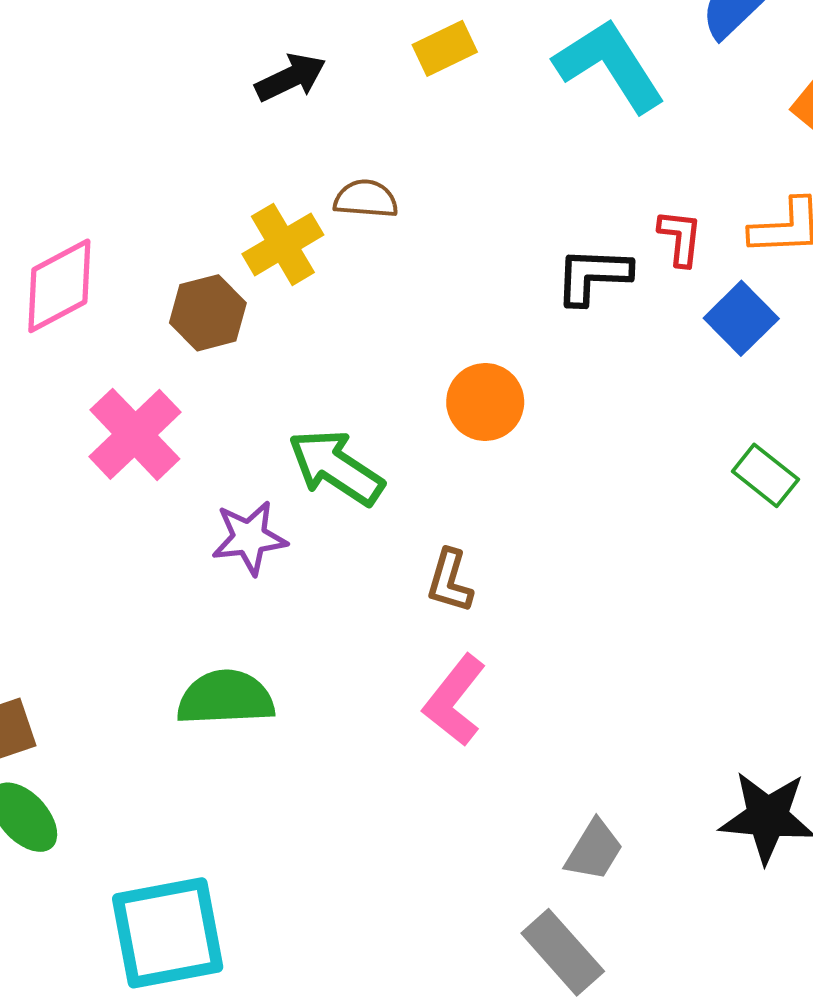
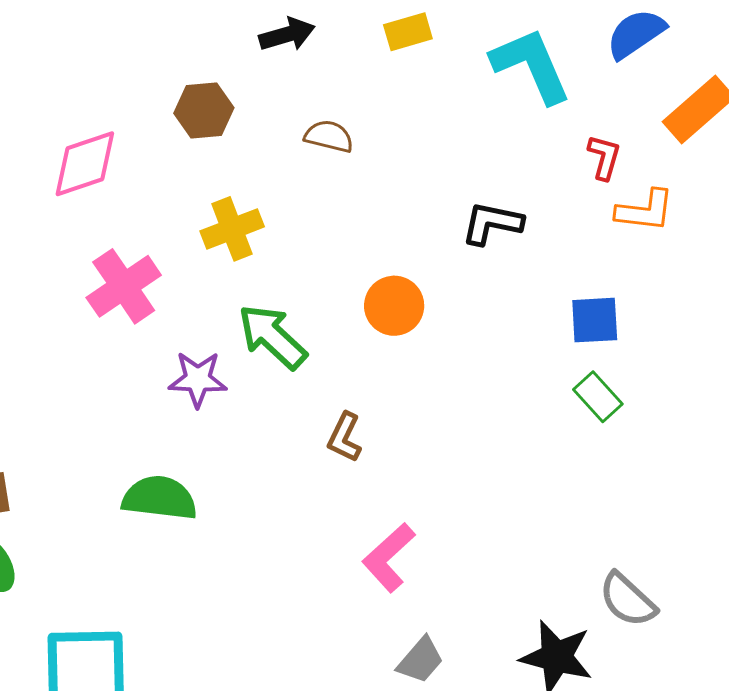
red L-shape: (680, 238) -> (604, 157), moved
yellow cross: (283, 244) -> (232, 229), moved
brown hexagon: (208, 313) -> (204, 110), moved
blue square: (741, 318) -> (595, 320), moved, turned 32
pink L-shape: (455, 700) -> (389, 557), moved

